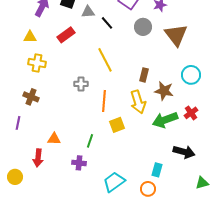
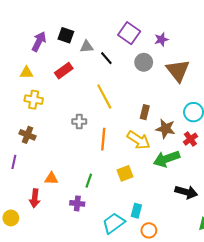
yellow arrow: (138, 102) -> (139, 140), turned -40
red cross: (191, 113) -> (190, 139), moved
yellow square: (117, 125) -> (125, 173), moved
cyan rectangle: (157, 170) -> (136, 211), moved

